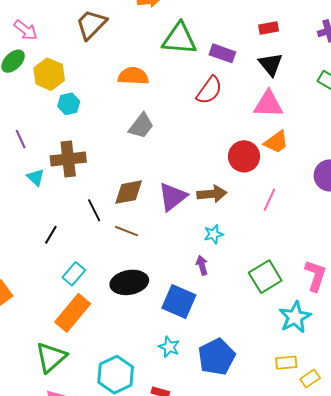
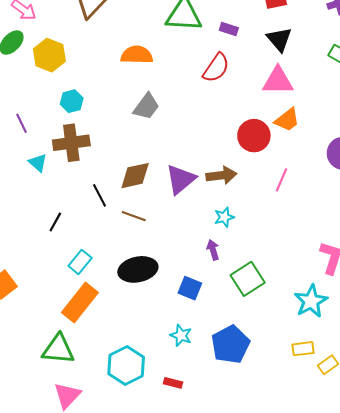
purple rectangle: (222, 53) -> (229, 29), size x0.7
cyan hexagon: (69, 104) -> (72, 101), moved
green square: (265, 277) -> (248, 279), moved
blue square: (179, 302) -> (190, 288), size x0.7
green triangle: (51, 357) -> (58, 349), turned 48

